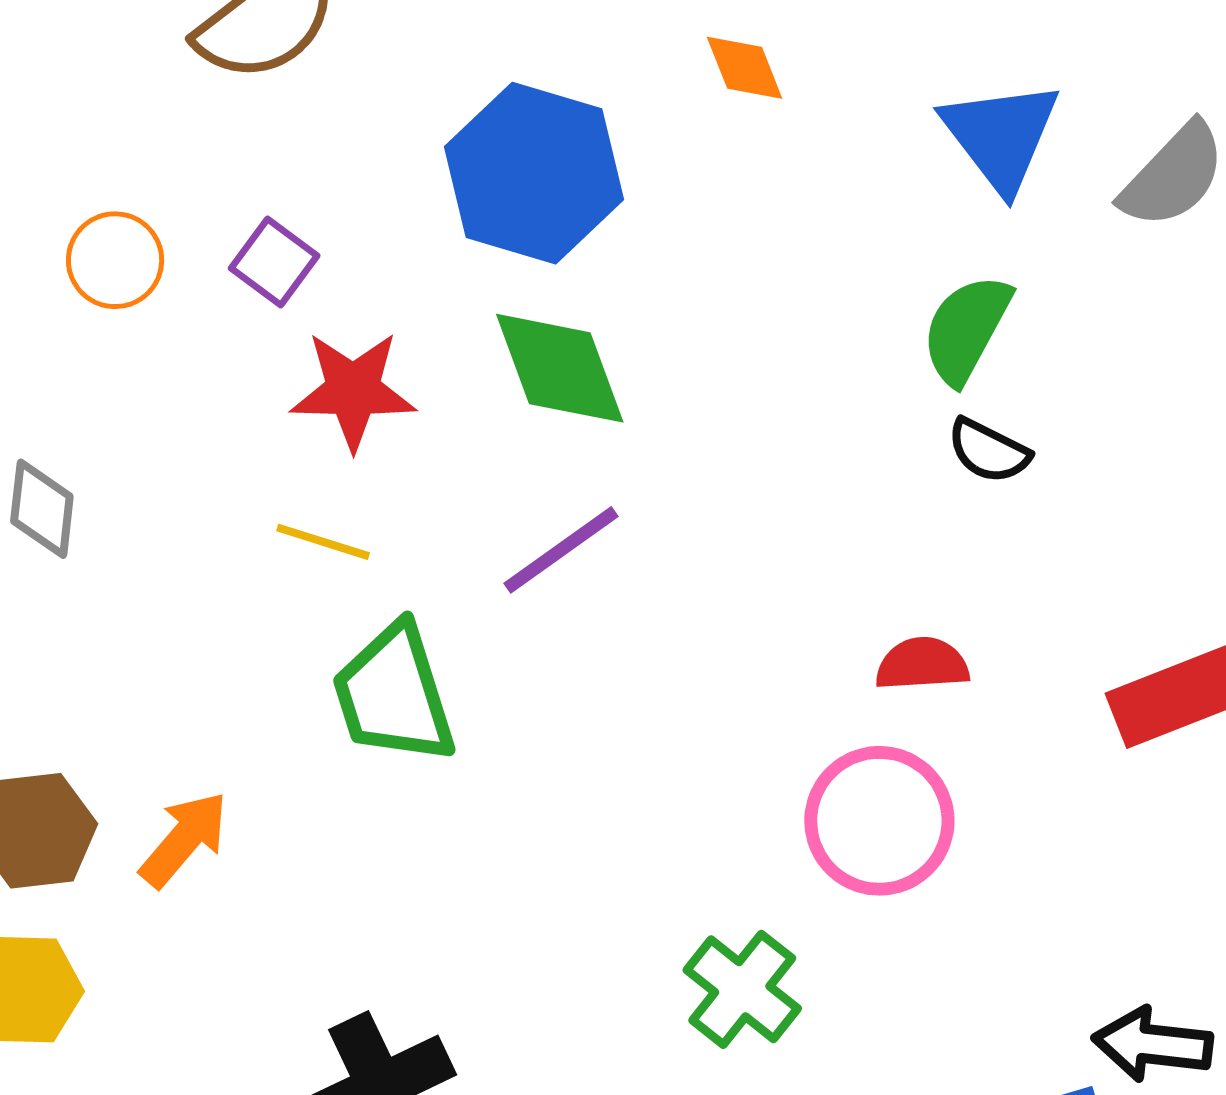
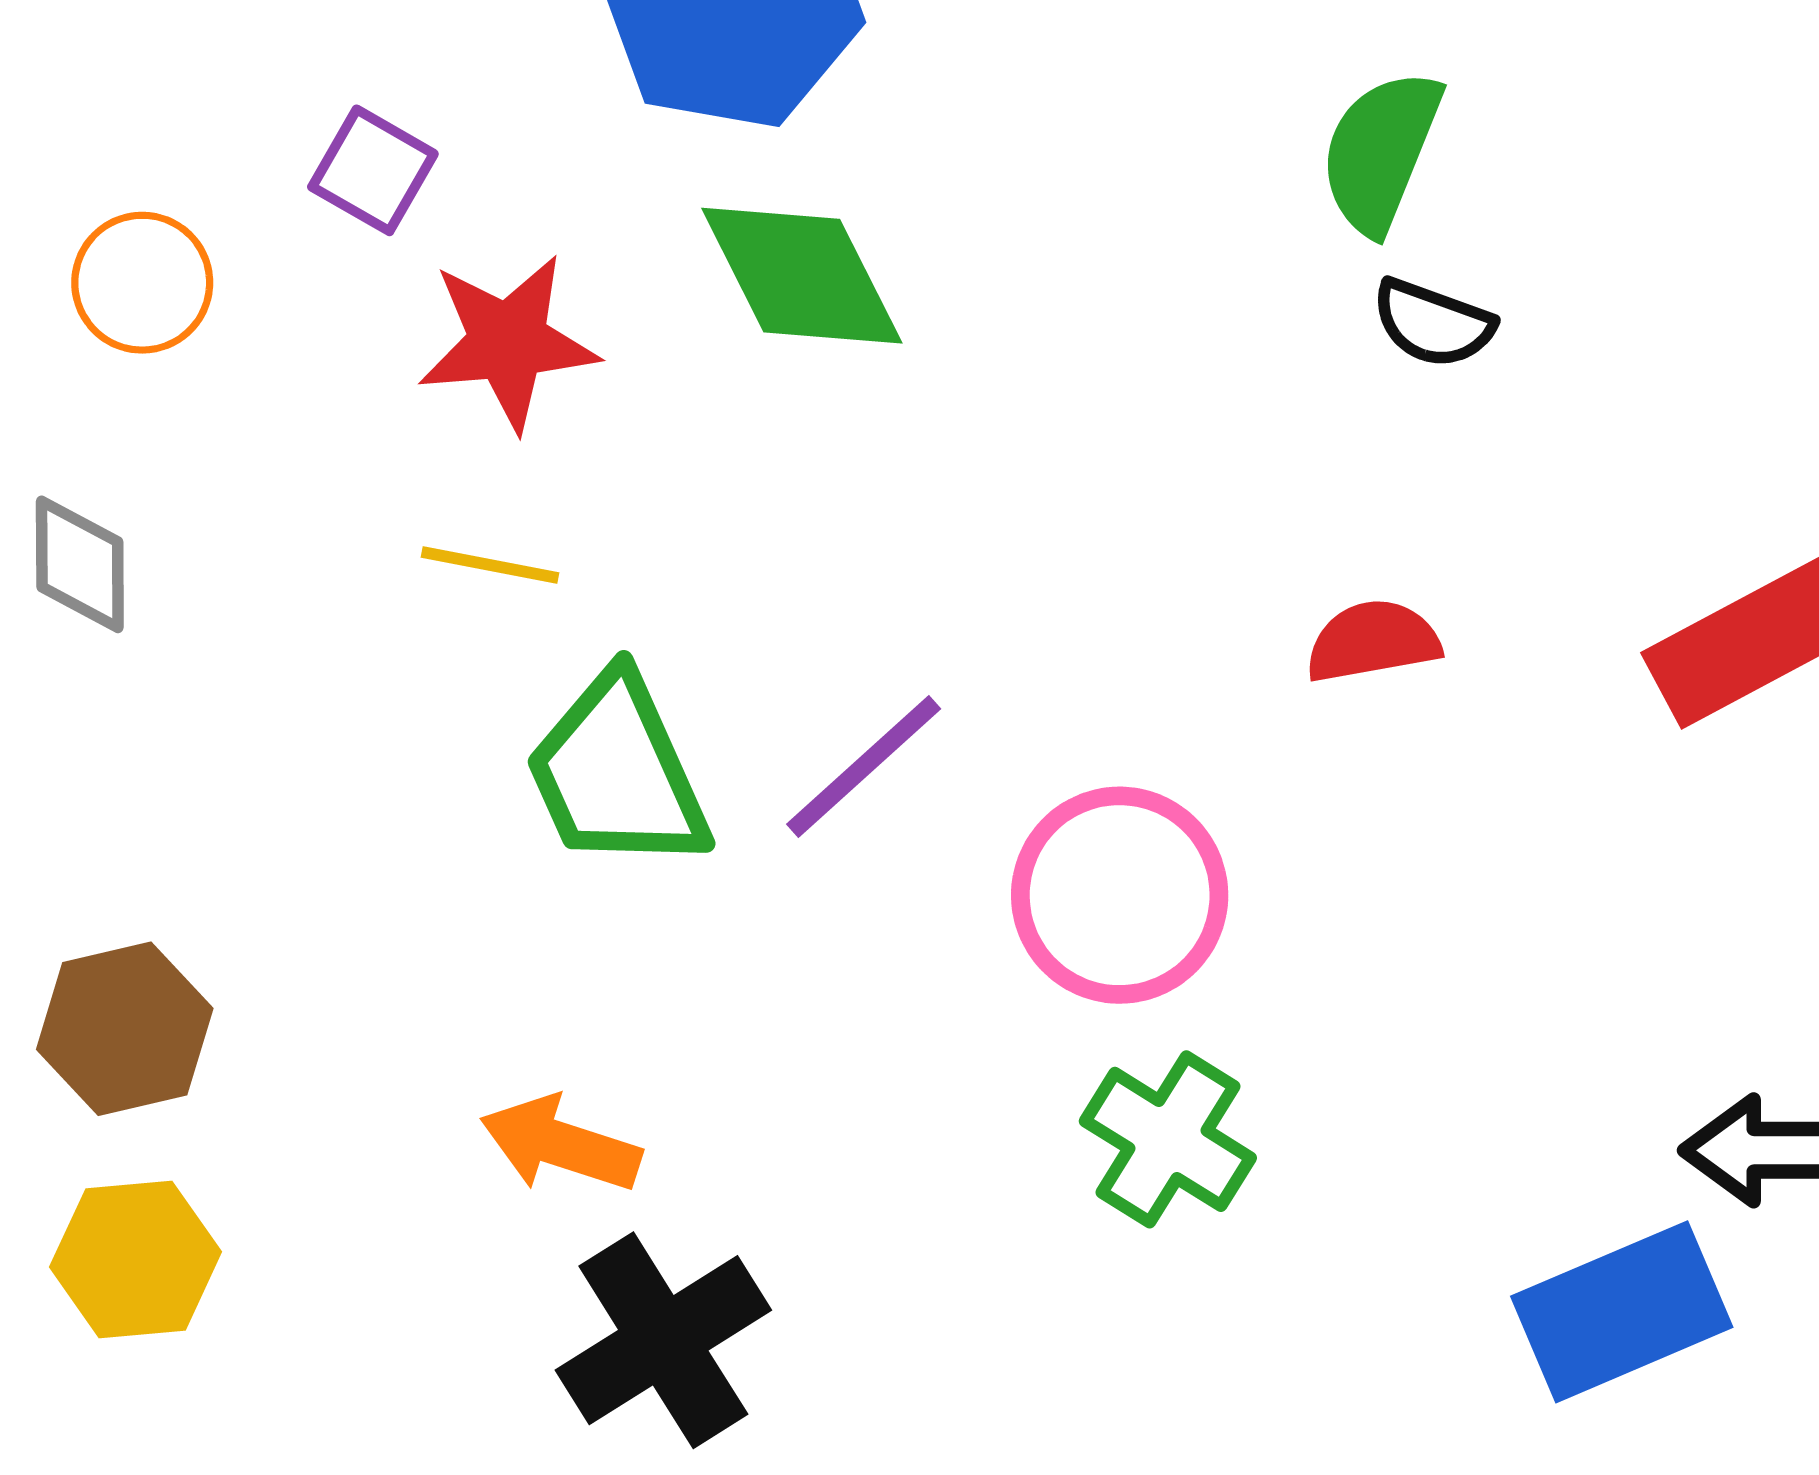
orange circle: (115, 260) -> (142, 283), moved
purple line: (561, 550) -> (864, 767), moved
pink circle: (879, 821) -> (1120, 895), moved
orange arrow: (184, 839) -> (561, 1144), moved, turned -106

